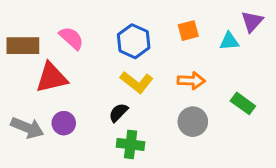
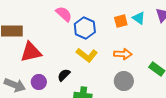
pink semicircle: (71, 38) -> (64, 14), moved
cyan triangle: (229, 41) -> (139, 18), moved, turned 40
black semicircle: (118, 113) -> (64, 75), moved

